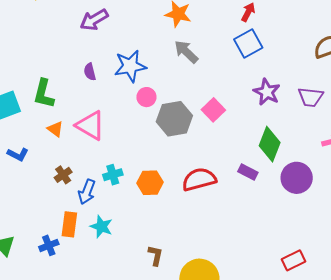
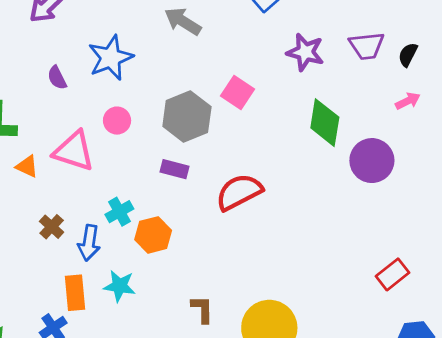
pink circle: (146, 97) -> (117, 121), moved
purple rectangle: (248, 172) -> (175, 169), moved
orange hexagon: (150, 183) -> (153, 235), moved

